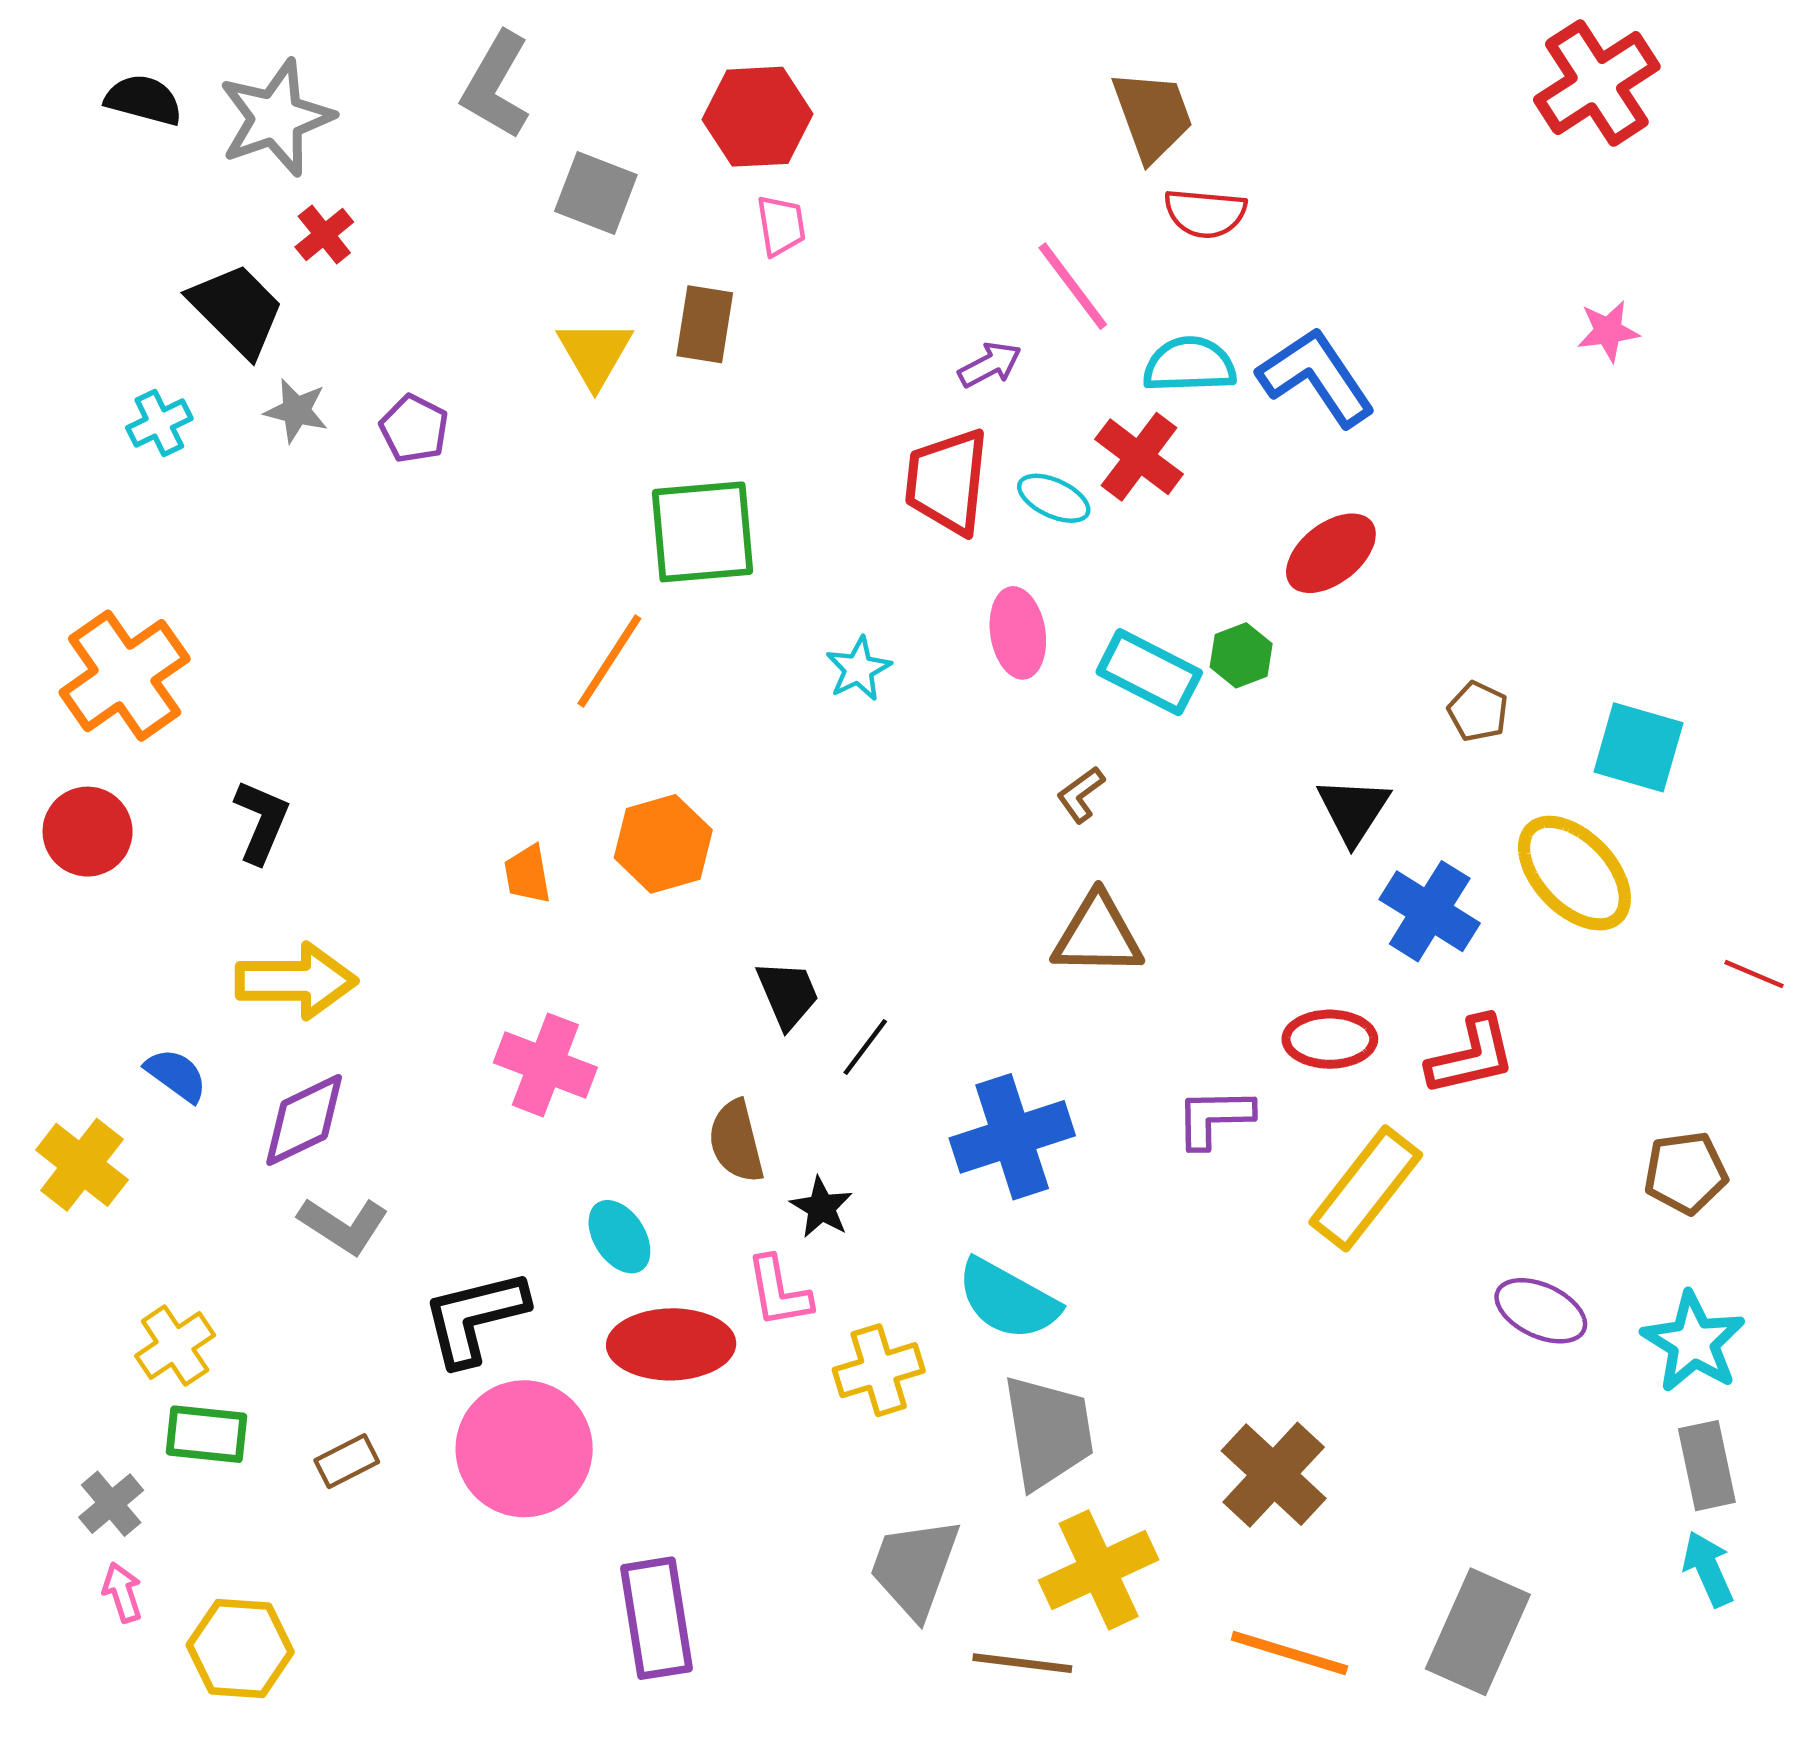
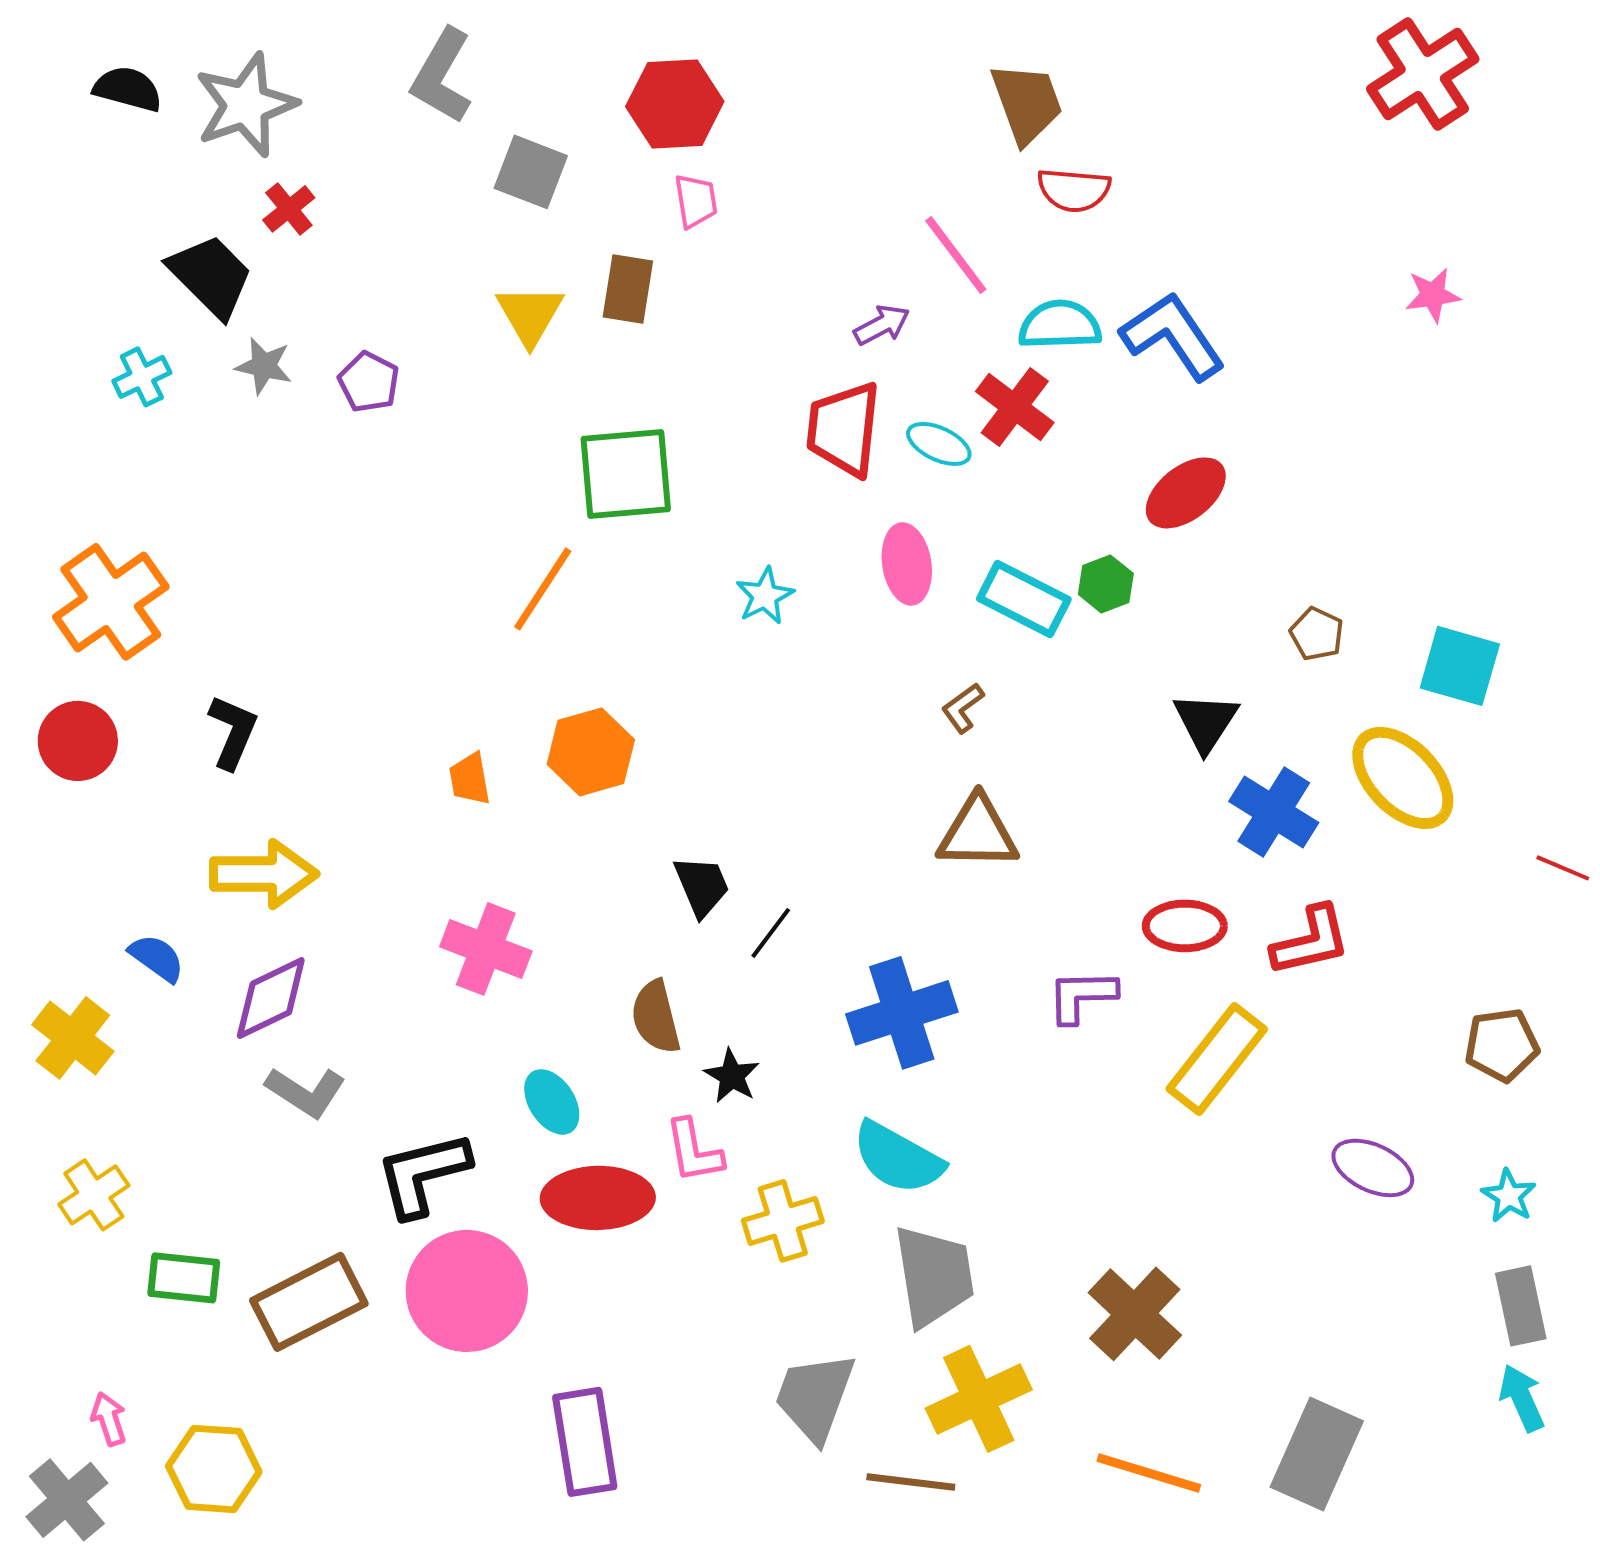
cyan star: (1693, 1342) -> (1509, 1196), size x0.6
yellow cross: (175, 1346) -> (94, 1195), moved
brown rectangle: (347, 1461) -> (309, 1302), size x2.0
gray cross: (111, 1504) -> (67, 1500), moved, size x1.4

